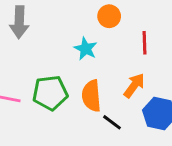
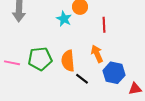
cyan star: (86, 49) -> (64, 19), moved
orange arrow: (134, 86) -> (97, 54), turned -60

